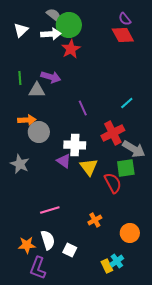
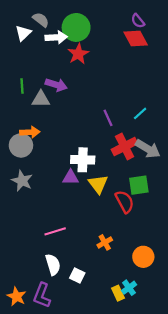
gray semicircle: (54, 15) -> (41, 20), moved
purple line: (83, 108) -> (108, 118), moved
gray circle: (39, 132) -> (21, 145), moved
gray arrow: (134, 149) -> (148, 149), moved
purple triangle: (64, 161) -> (71, 177), turned -35
orange star: (27, 245) -> (17, 296), moved, turned 30

